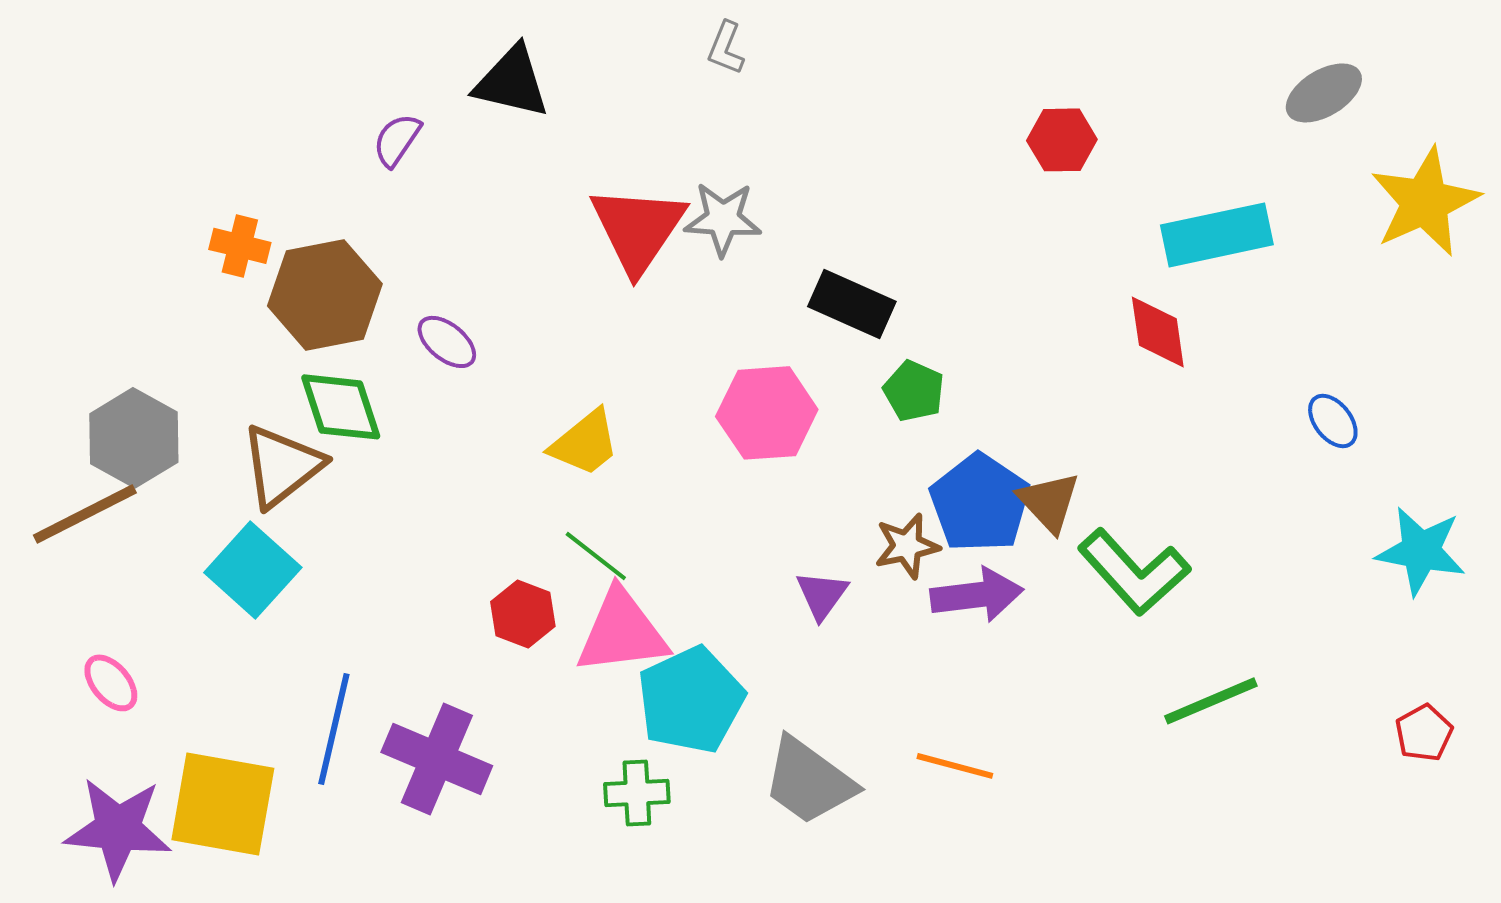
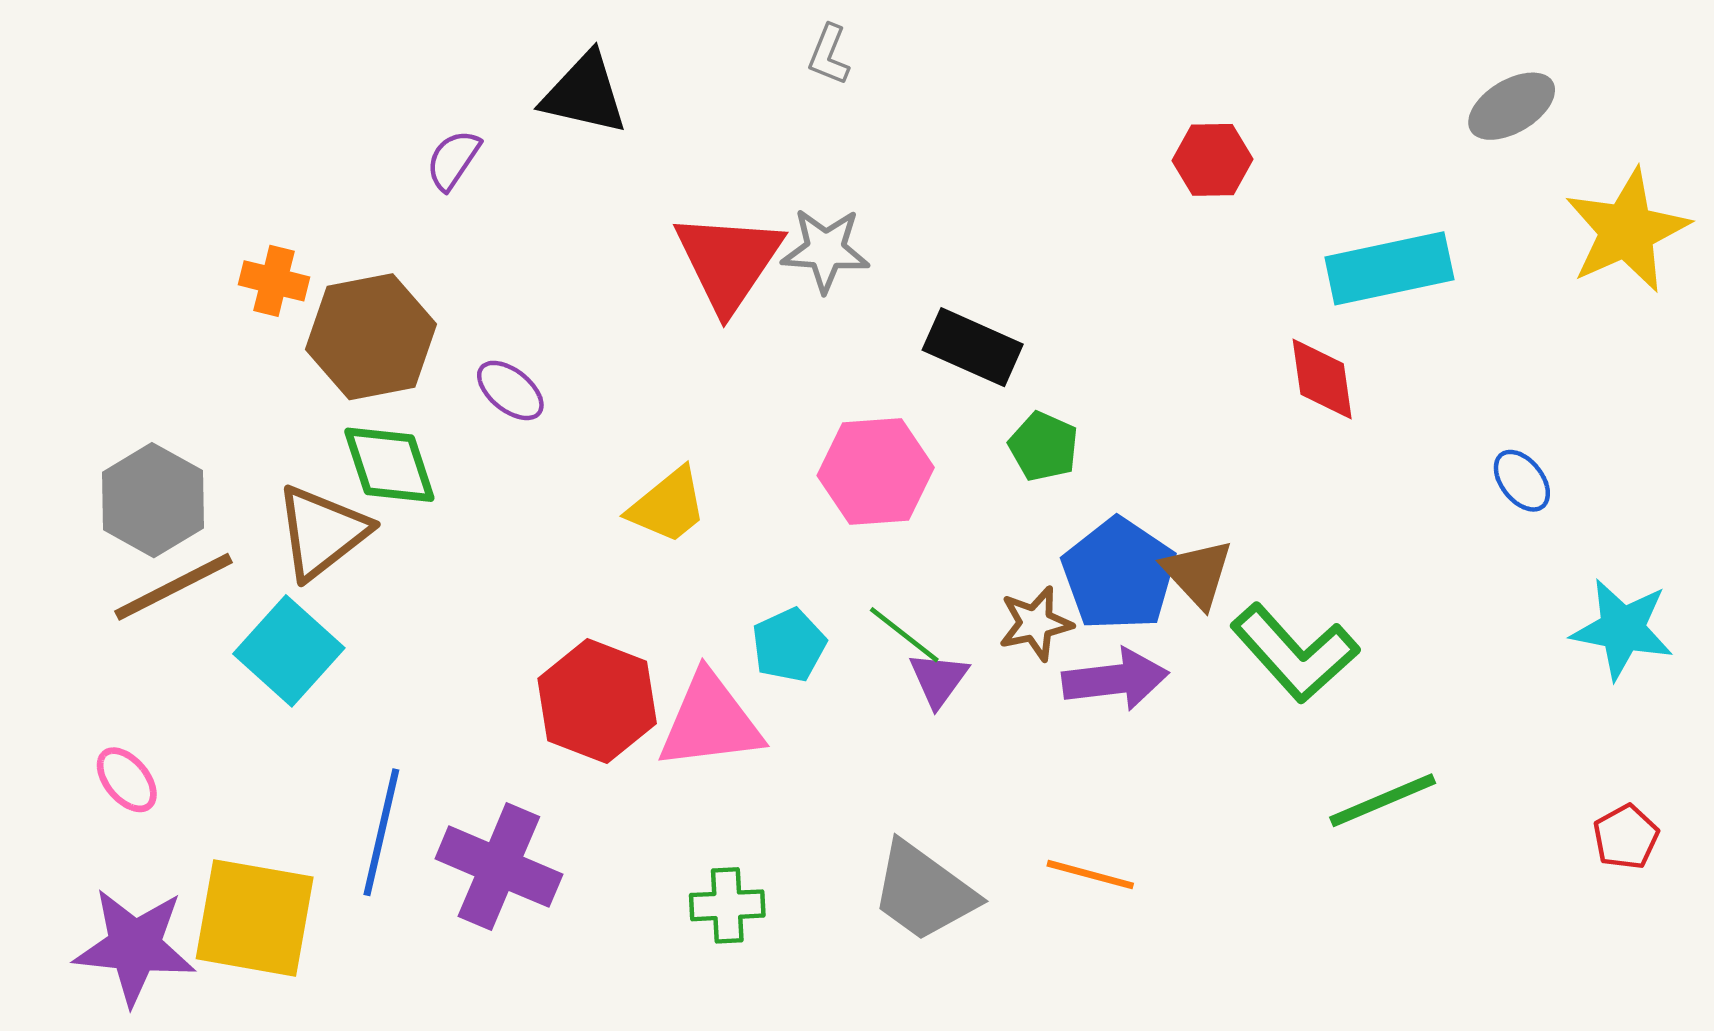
brown line: (85, 514) -> (174, 587), moved
green line: (596, 556) -> (904, 635), moved
red hexagon: (523, 614) -> (597, 701), size x1.6
cyan pentagon: (691, 700) -> (789, 645), moved, size x0.6

